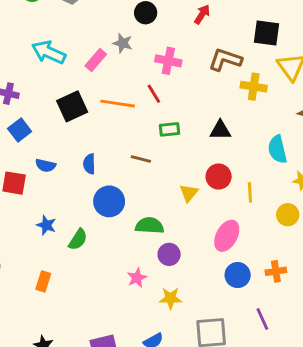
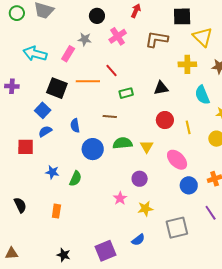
pink cross: (168, 61) -> (118, 36), moved, turned -36
yellow cross: (254, 87) -> (187, 64), moved
black square: (72, 106) -> (57, 88), turned -35
blue square: (20, 130) -> (43, 110), moved
blue semicircle: (45, 165) -> (45, 131), turned 144
yellow triangle: (189, 193) -> (147, 147), moved
green semicircle: (150, 226) -> (123, 143), moved
pink ellipse: (227, 236) -> (177, 160), turned -65

